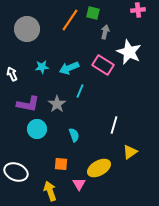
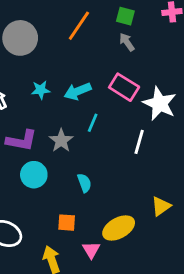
green square: (93, 13) -> (125, 16), moved
gray arrow: (105, 32) -> (127, 42), turned -48
white star: (129, 52) -> (160, 104), moved
white line: (114, 125) -> (139, 142), moved

